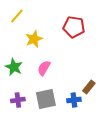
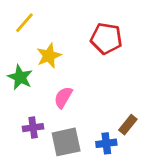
green star: (14, 67) -> (20, 77), moved
purple cross: (18, 100) -> (33, 128), moved

